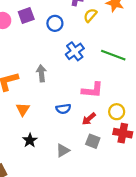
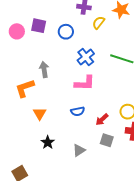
purple square: (26, 15) -> (39, 26), turned 35
gray arrow: (41, 73) -> (44, 70), moved
pink L-shape: (92, 90) -> (85, 83), moved

